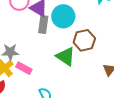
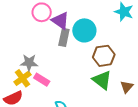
green triangle: (66, 56) -> (102, 80), moved

